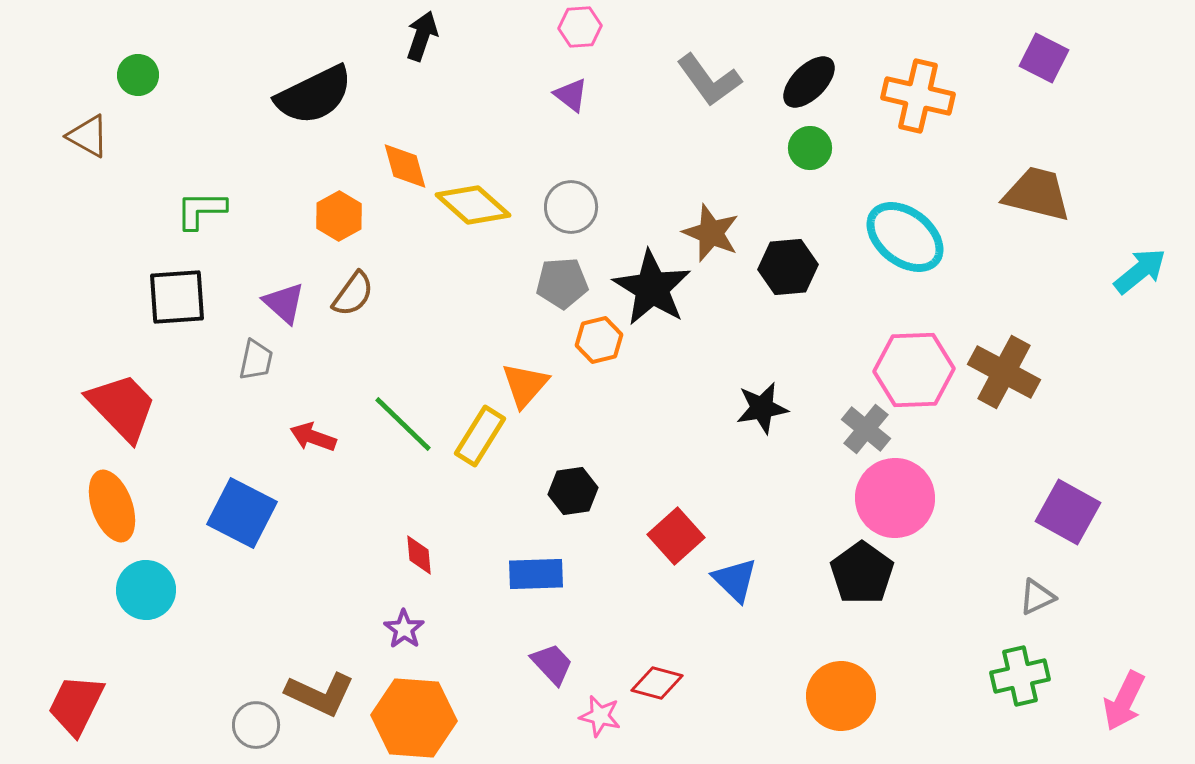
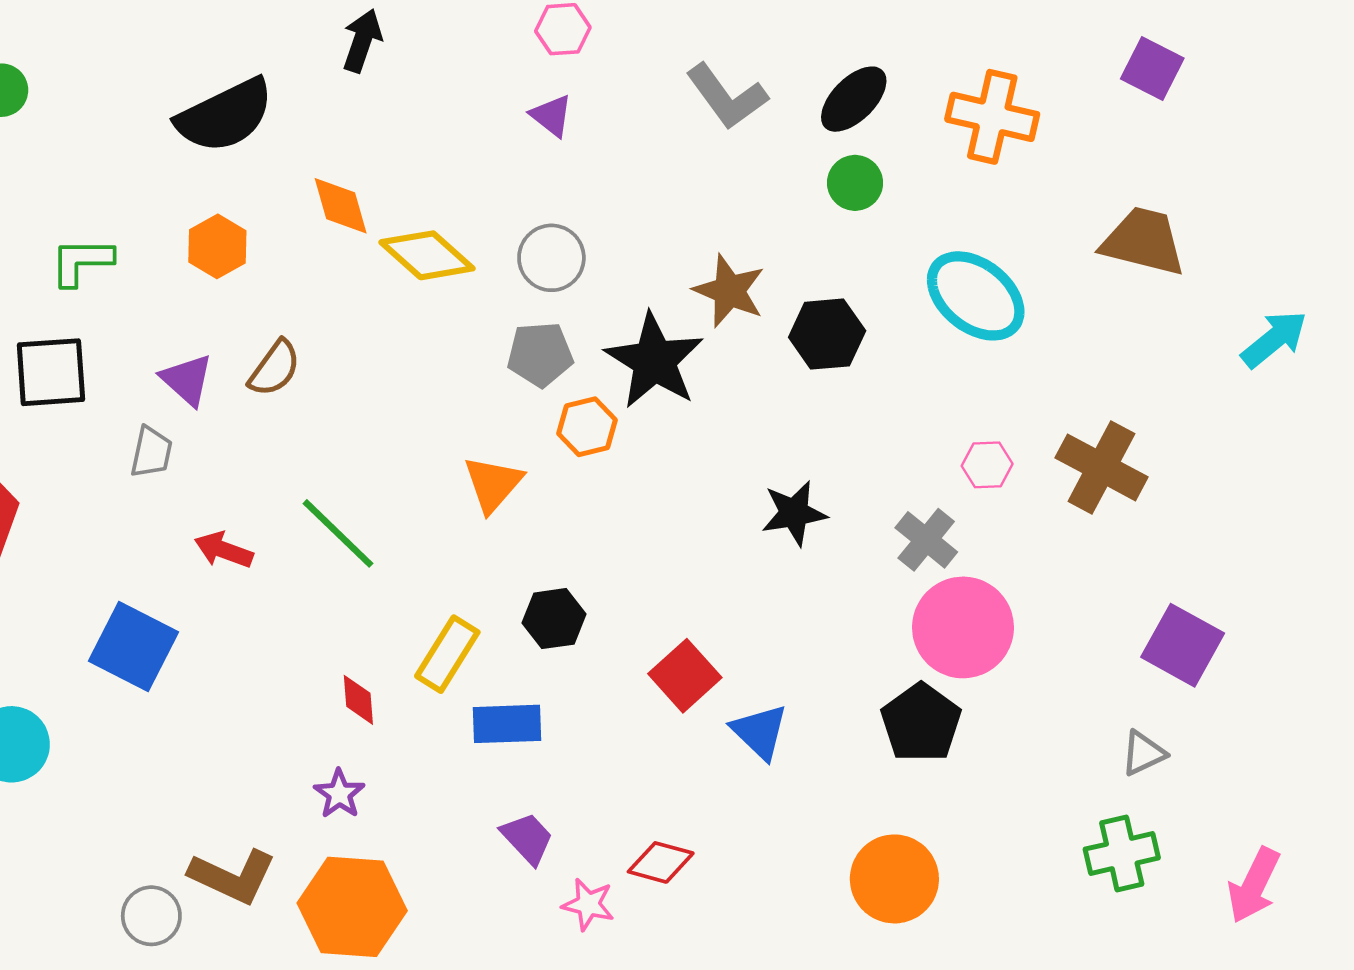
orange hexagon: (339, 216) -> (217, 246), moved
pink hexagon: (914, 370) -> (987, 465), size x0.5
yellow rectangle: (480, 436) -> (447, 654), moved

